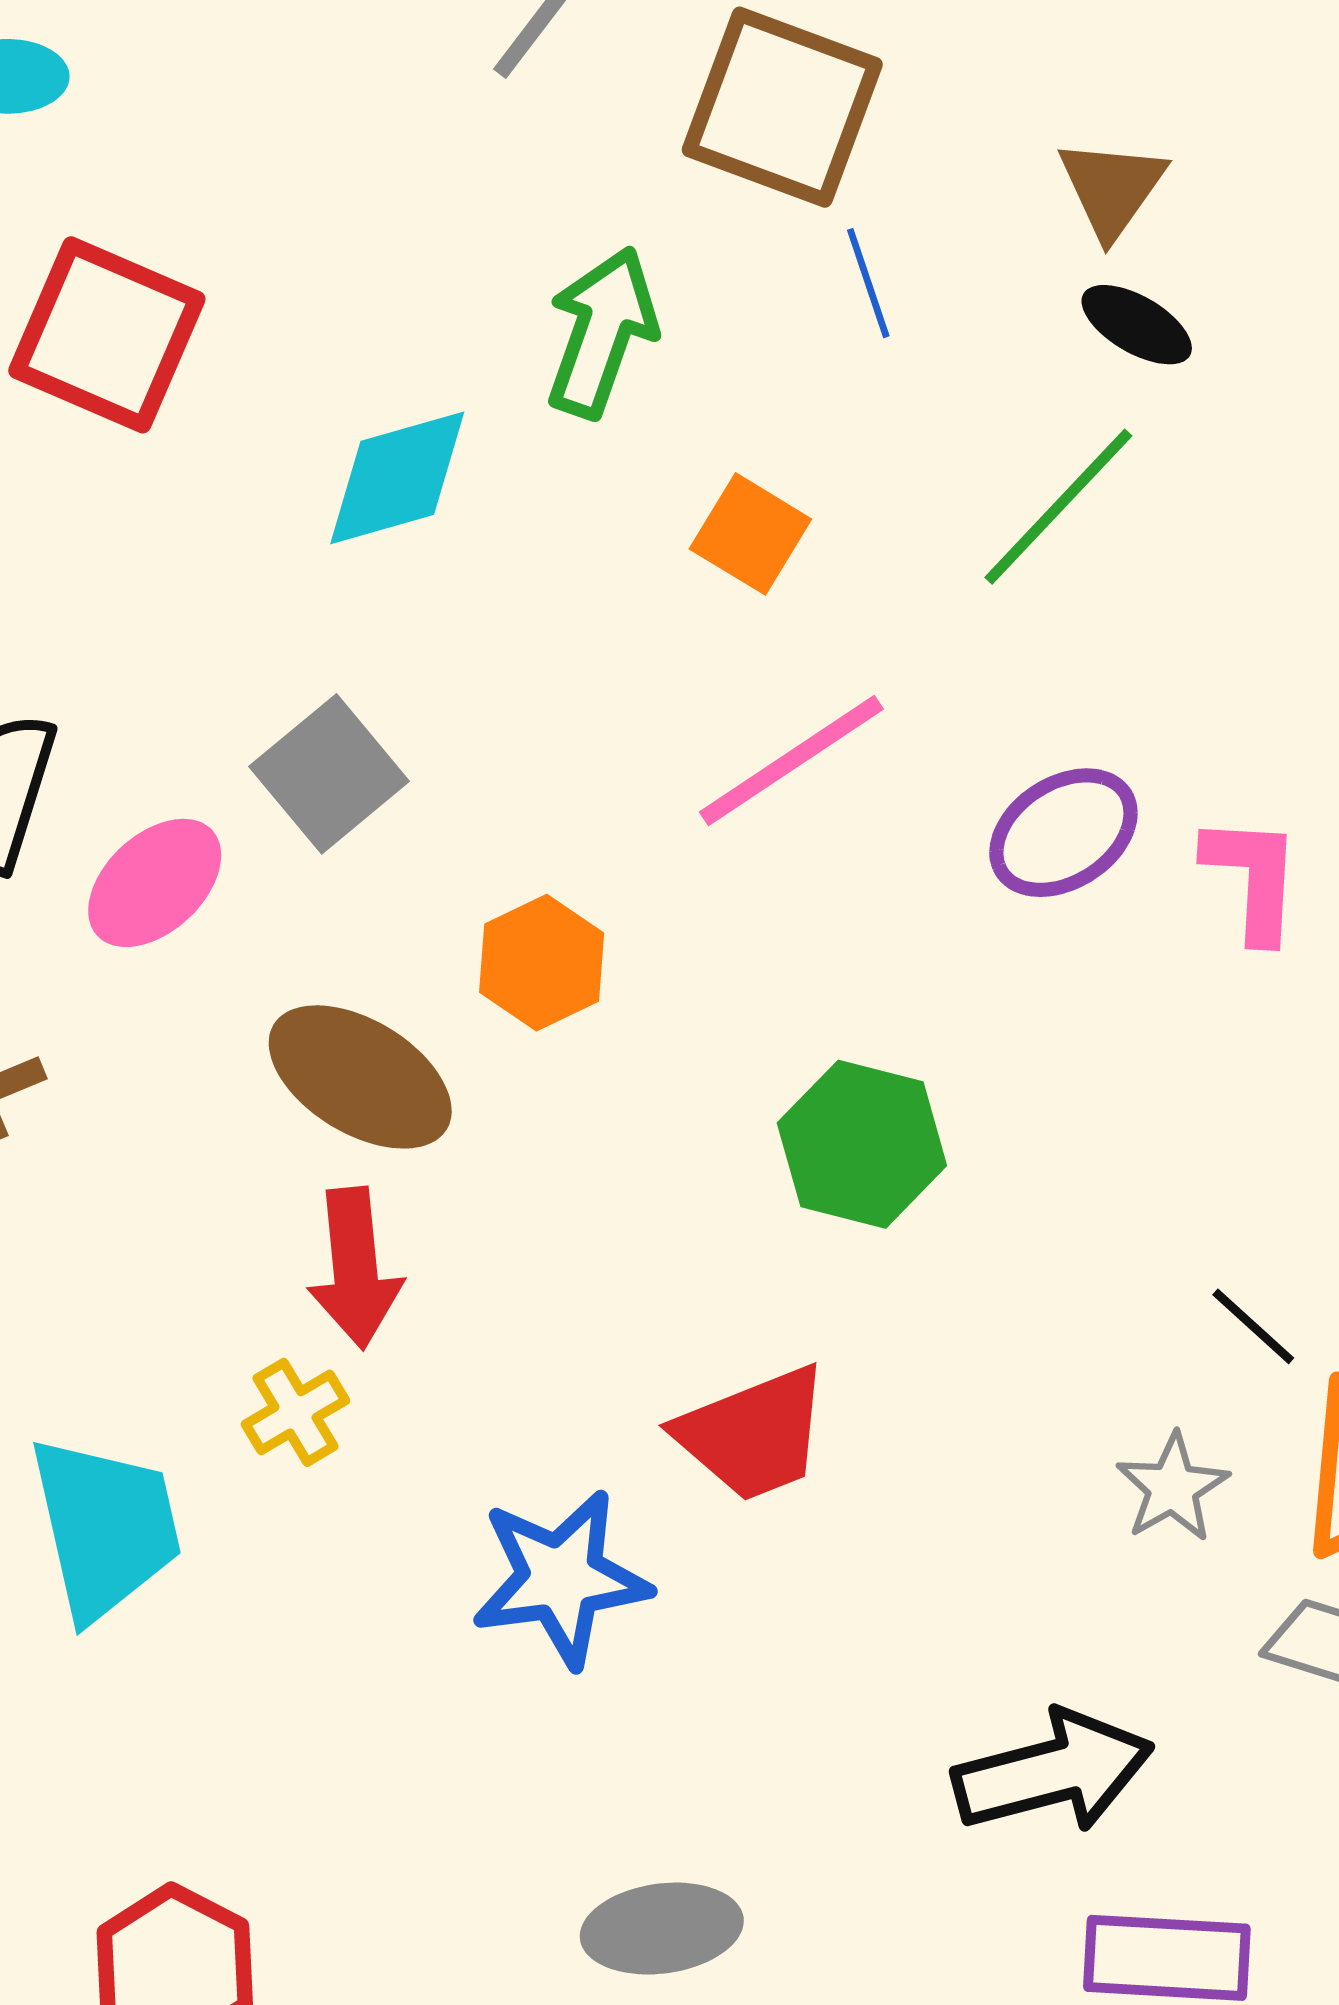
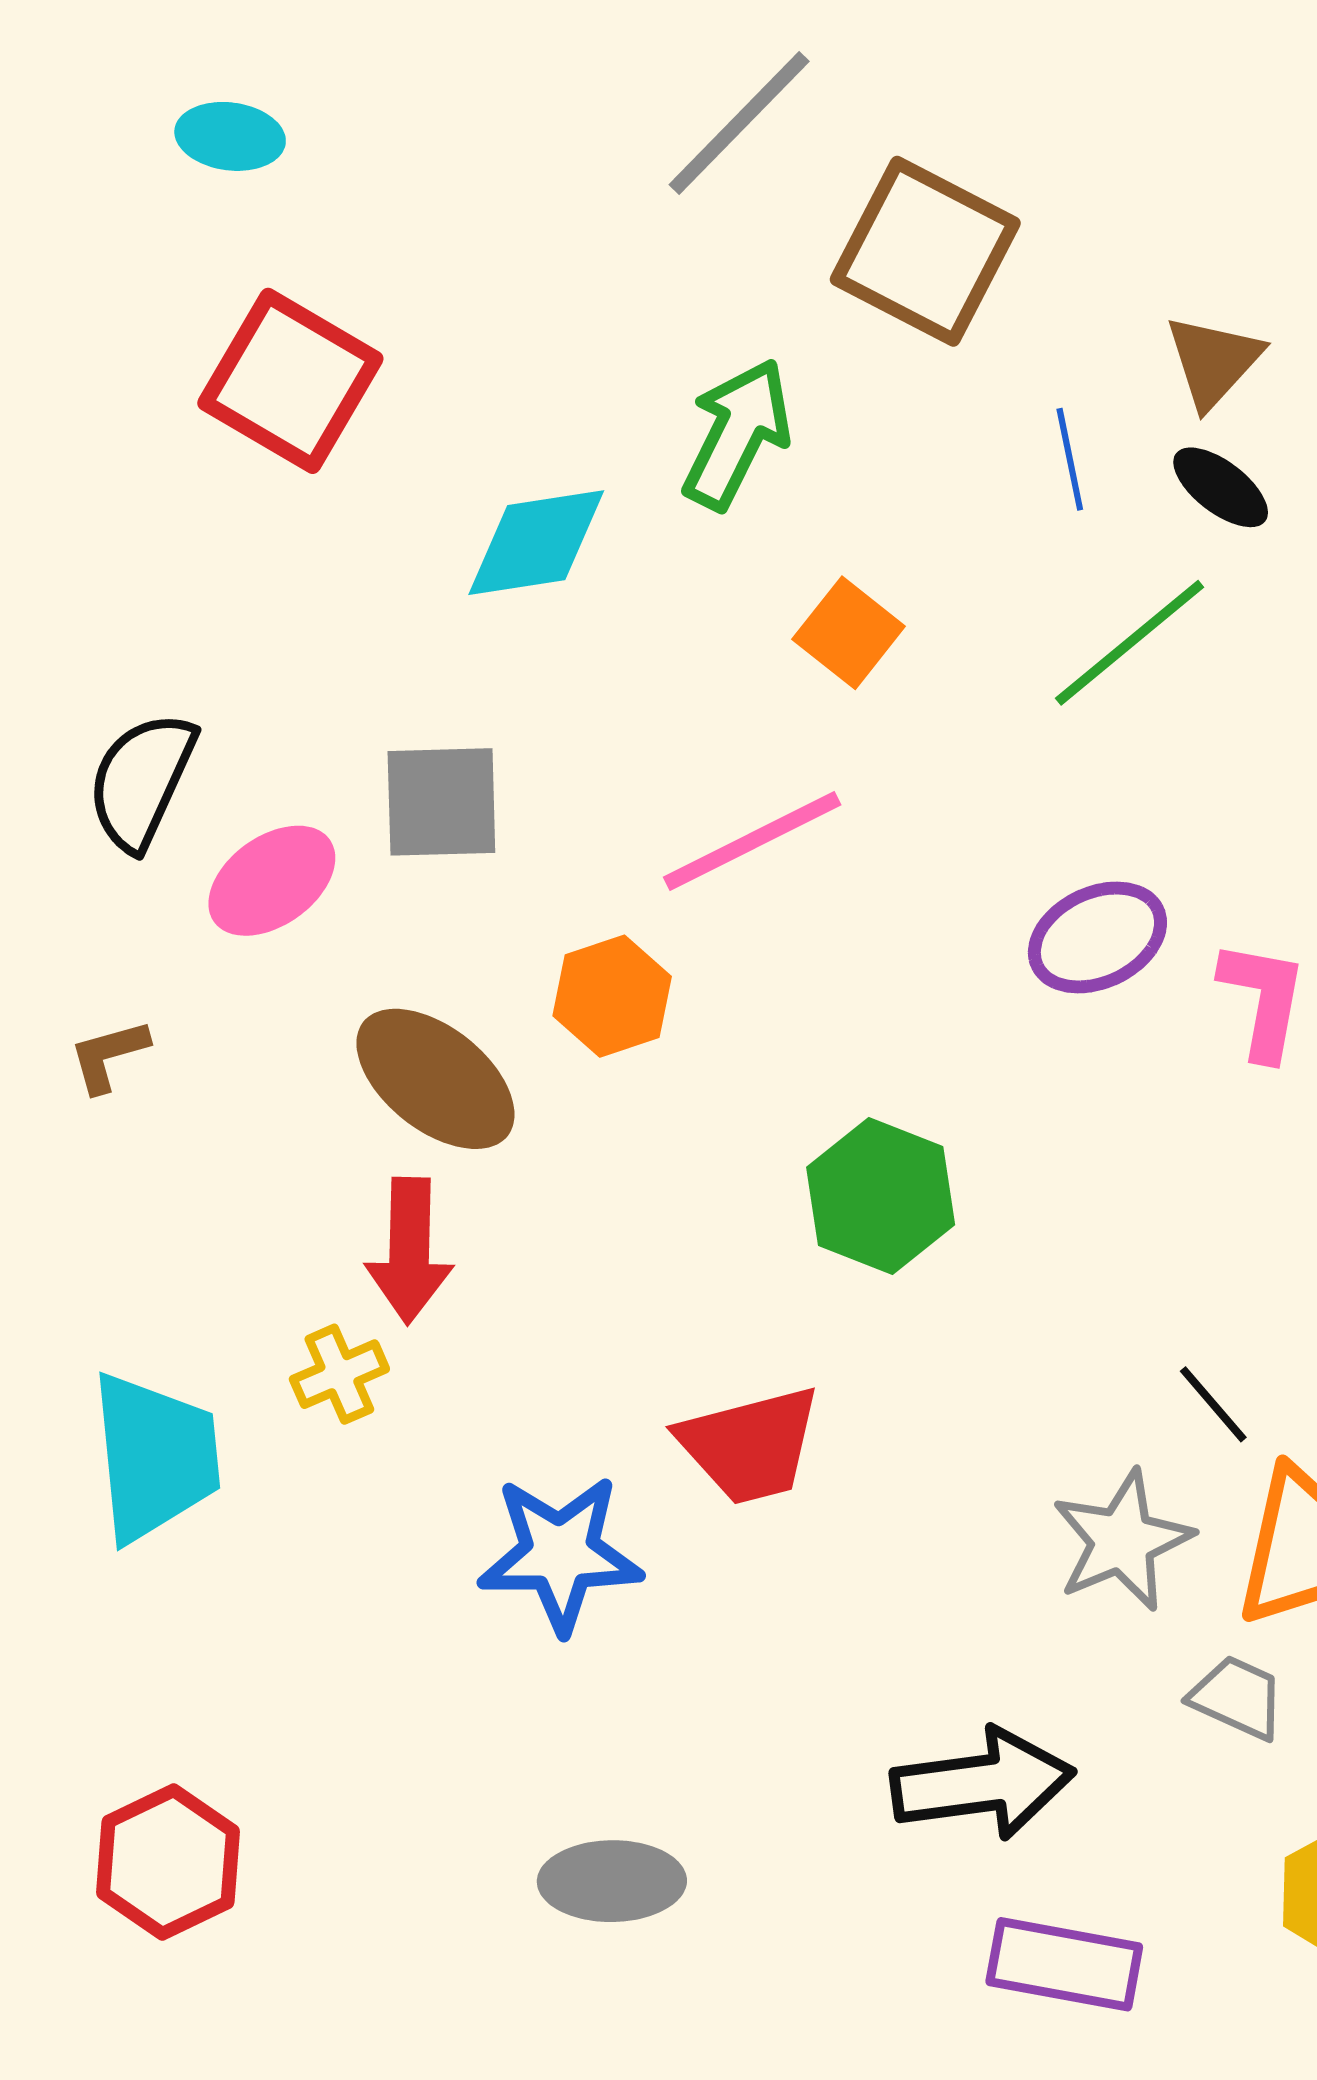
blue line: (868, 283) -> (1070, 459), moved
pink line: (791, 761) -> (752, 841), moved
gray square: (329, 774) -> (441, 802), turned 31
gray star: (1173, 1488) -> (1122, 1541), size x1.4

